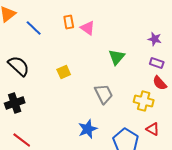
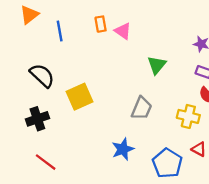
blue line: (34, 28) -> (60, 31), turned 36
yellow square: (64, 72) -> (80, 97), moved, size x1.6
gray trapezoid: (104, 94) -> (142, 108), turned 50

